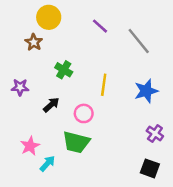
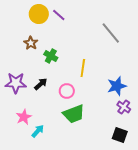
purple line: (100, 26) -> (59, 15), moved
brown star: (34, 42) -> (31, 43), moved
purple star: (20, 87) -> (16, 83), moved, size x1.5
blue star: (146, 91) -> (117, 86), moved
green trapezoid: (76, 142) -> (74, 114), moved, turned -35

